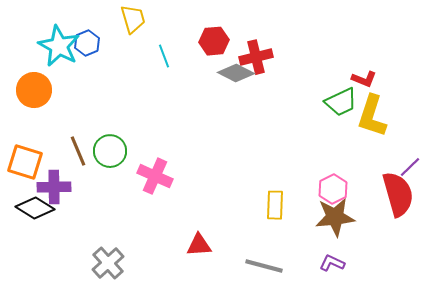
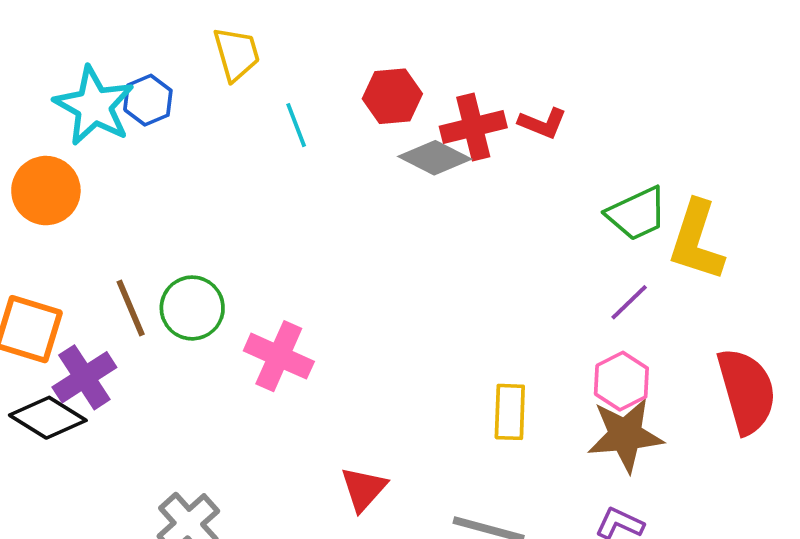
red L-shape: (364, 79) -> (543, 123), moved
purple line: (410, 167) -> (629, 302), moved
purple cross: (54, 187) -> (84, 377), turned -32
red triangle: (199, 245) -> (364, 489), turned -44

